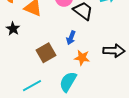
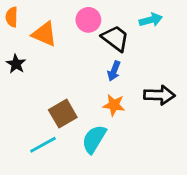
blue arrow: (71, 38) -> (114, 71), moved
brown square: (46, 53) -> (63, 114), moved

